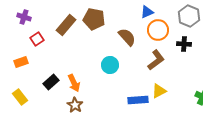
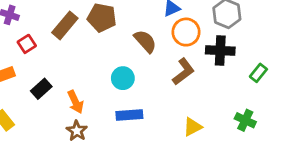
black cross: (184, 44) -> (220, 50), size x1.5
black rectangle: (51, 82) -> (41, 89), moved
yellow triangle: (159, 91) -> (193, 127), moved
blue rectangle: (138, 100) -> (129, 115), moved

